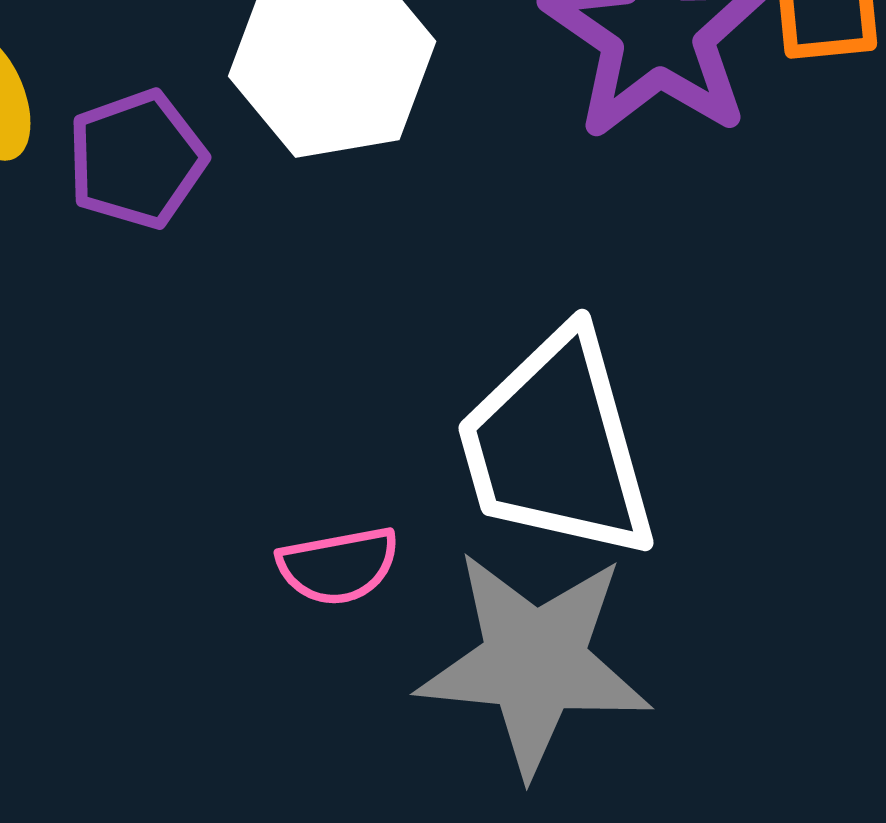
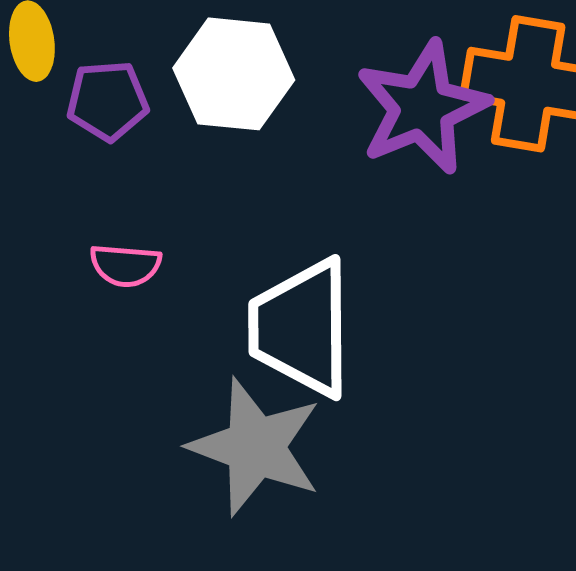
pink semicircle: (338, 566) -> (126, 265), moved

